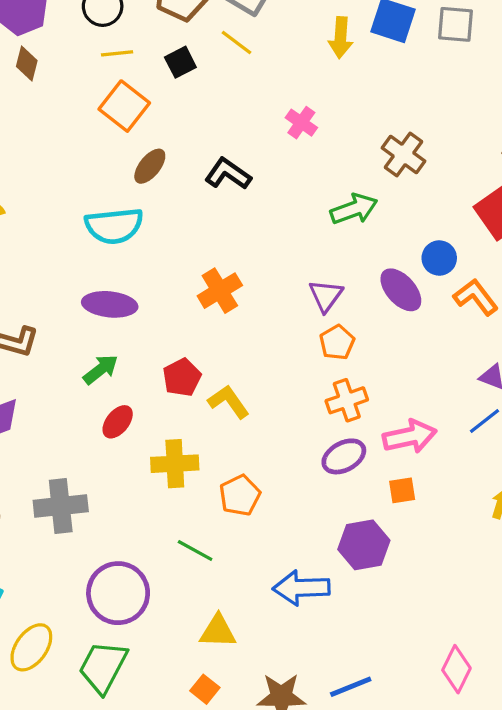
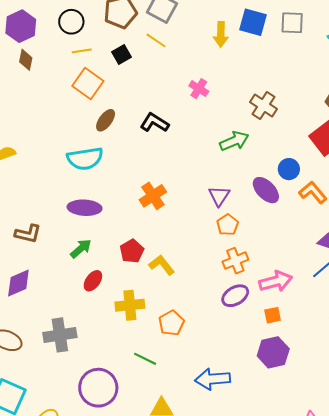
purple hexagon: (364, 545) -> (273, 352), moved

